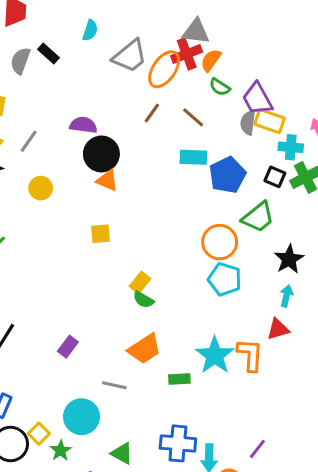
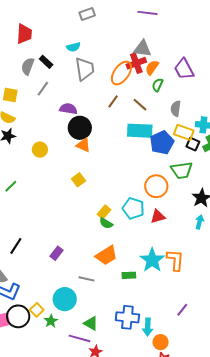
cyan semicircle: (90, 30) -> (73, 47), turned 56
gray trapezoid: (130, 56) -> (85, 69), moved, turned -60
green semicircle: (220, 87) -> (158, 85), turned 80
purple trapezoid: (257, 99) -> (184, 69), moved
yellow rectangle: (270, 121) -> (184, 132), moved
gray line: (29, 141) -> (43, 89), moved
cyan rectangle: (193, 157) -> (140, 131), size x1.4
green trapezoid: (258, 217) -> (182, 170), turned 30
yellow square: (100, 234) -> (79, 180), turned -32
cyan pentagon: (225, 279) -> (133, 208), moved
red triangle: (278, 329) -> (158, 216), moved
purple line: (257, 449) -> (182, 310), moved

